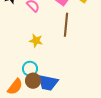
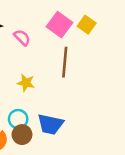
blue trapezoid: (48, 83) -> (50, 124), moved

